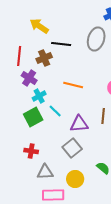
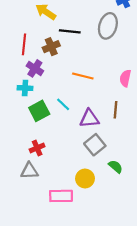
cyan cross: (39, 96) -> (25, 88), moved, turned 32
gray square: (72, 148) -> (95, 145), moved
red cross: (31, 151) -> (37, 148), turned -32
gray triangle: (45, 172) -> (29, 171), moved

